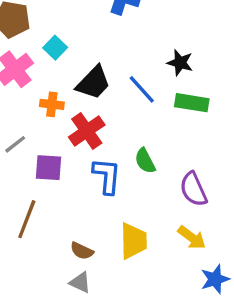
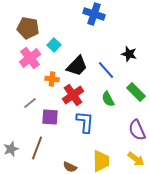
green rectangle: (192, 103) -> (136, 92), moved, turned 36
green semicircle: (145, 161) -> (108, 99), moved

